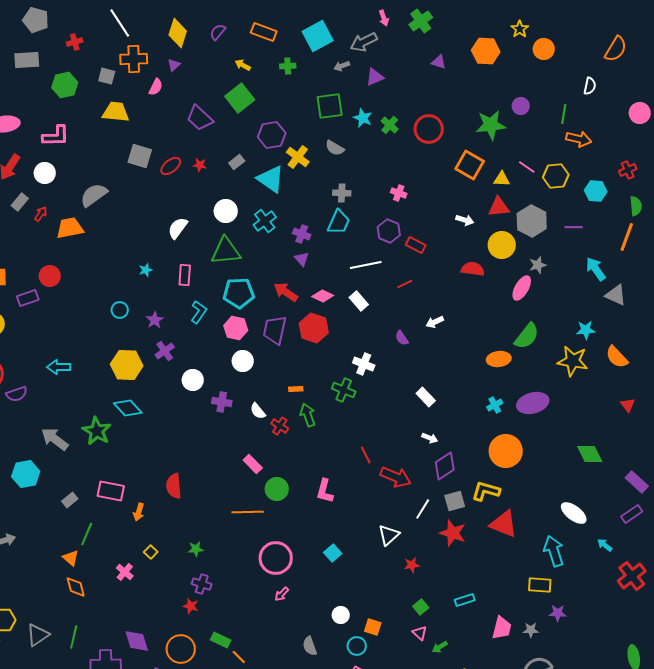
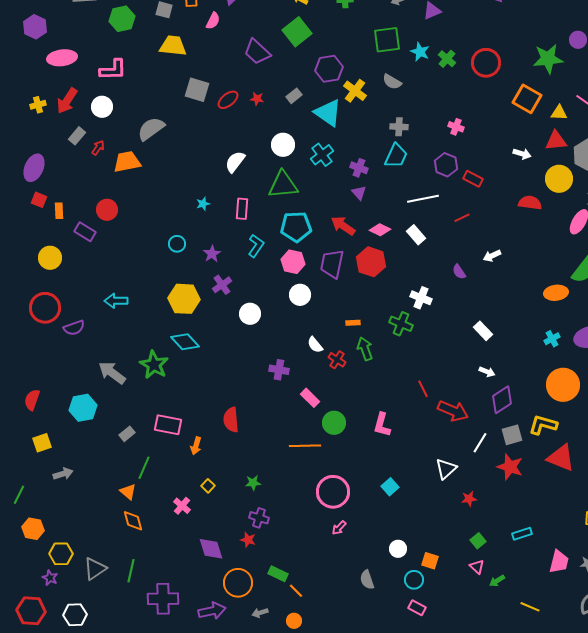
purple rectangle: (28, 298) -> (85, 232), turned 50
purple cross: (222, 402) -> (279, 370), moved
purple diamond: (137, 641) -> (211, 549), moved

